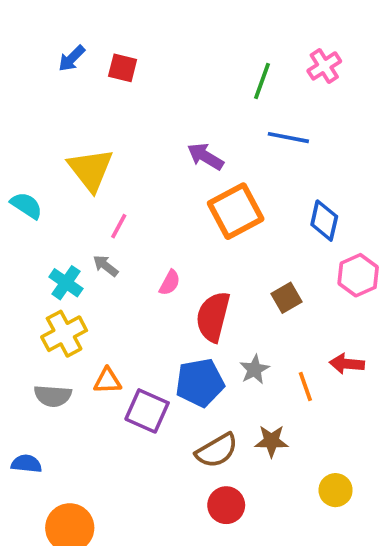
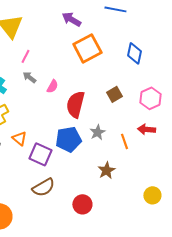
gray arrow: (106, 266) -> (29, 77), moved
pink hexagon: (358, 275) -> (150, 98), moved
orange triangle: (107, 381) -> (19, 138), turned 42
brown star: (271, 441) -> (106, 170), turned -30
brown semicircle: (217, 451) -> (43, 187), moved
yellow circle: (336, 490) -> (152, 195), moved

